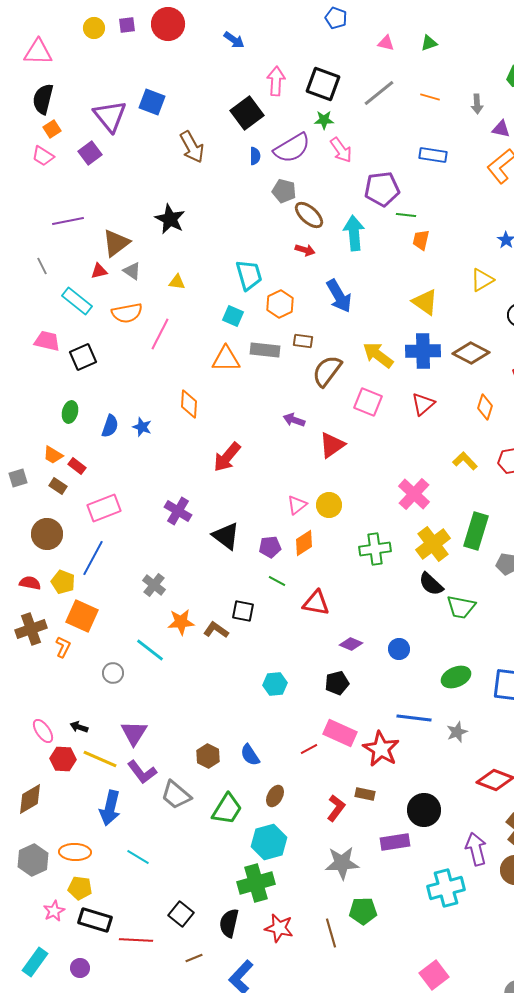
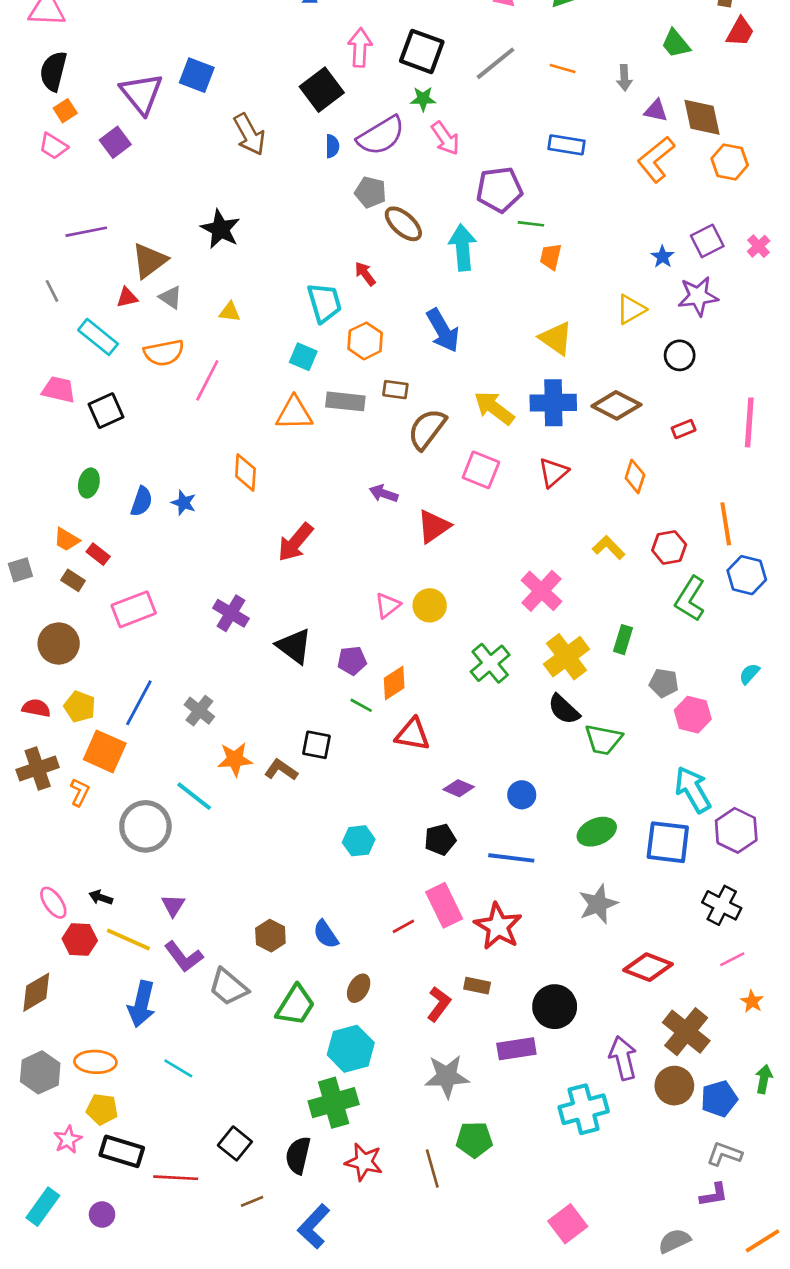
red arrow: (305, 250) -> (365, 274), moved, turned -144
green rectangle: (476, 531) -> (623, 640), size x0.6
orange diamond: (304, 543) -> (394, 683), moved
green cross: (375, 549) -> (490, 663), turned -32
blue line: (93, 558) -> (139, 703), moved
gray circle: (113, 673) -> (145, 826), size x1.8
blue line: (414, 718) -> (511, 858), moved
gray star: (457, 732) -> (598, 904), size x1.4
purple triangle: (134, 733) -> (173, 905), size x0.7
pink rectangle: (340, 733) -> (444, 905), turned 40

